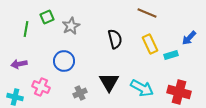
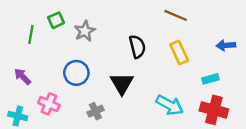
blue arrow: (189, 38) -> (226, 45), turned 42
cyan rectangle: (171, 55) -> (210, 79), moved
purple arrow: (19, 64) -> (23, 76), turned 56
black triangle: (109, 82) -> (122, 84), moved

